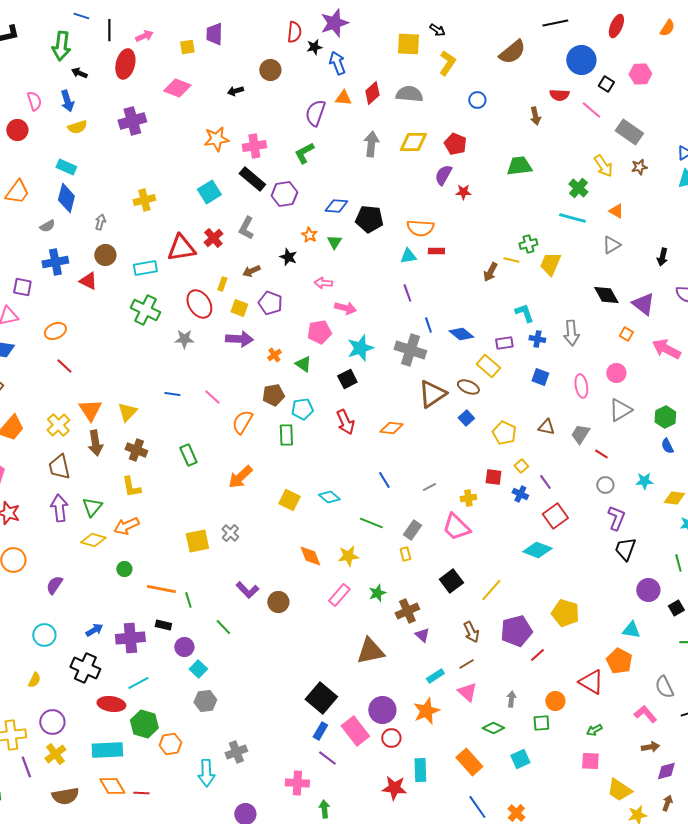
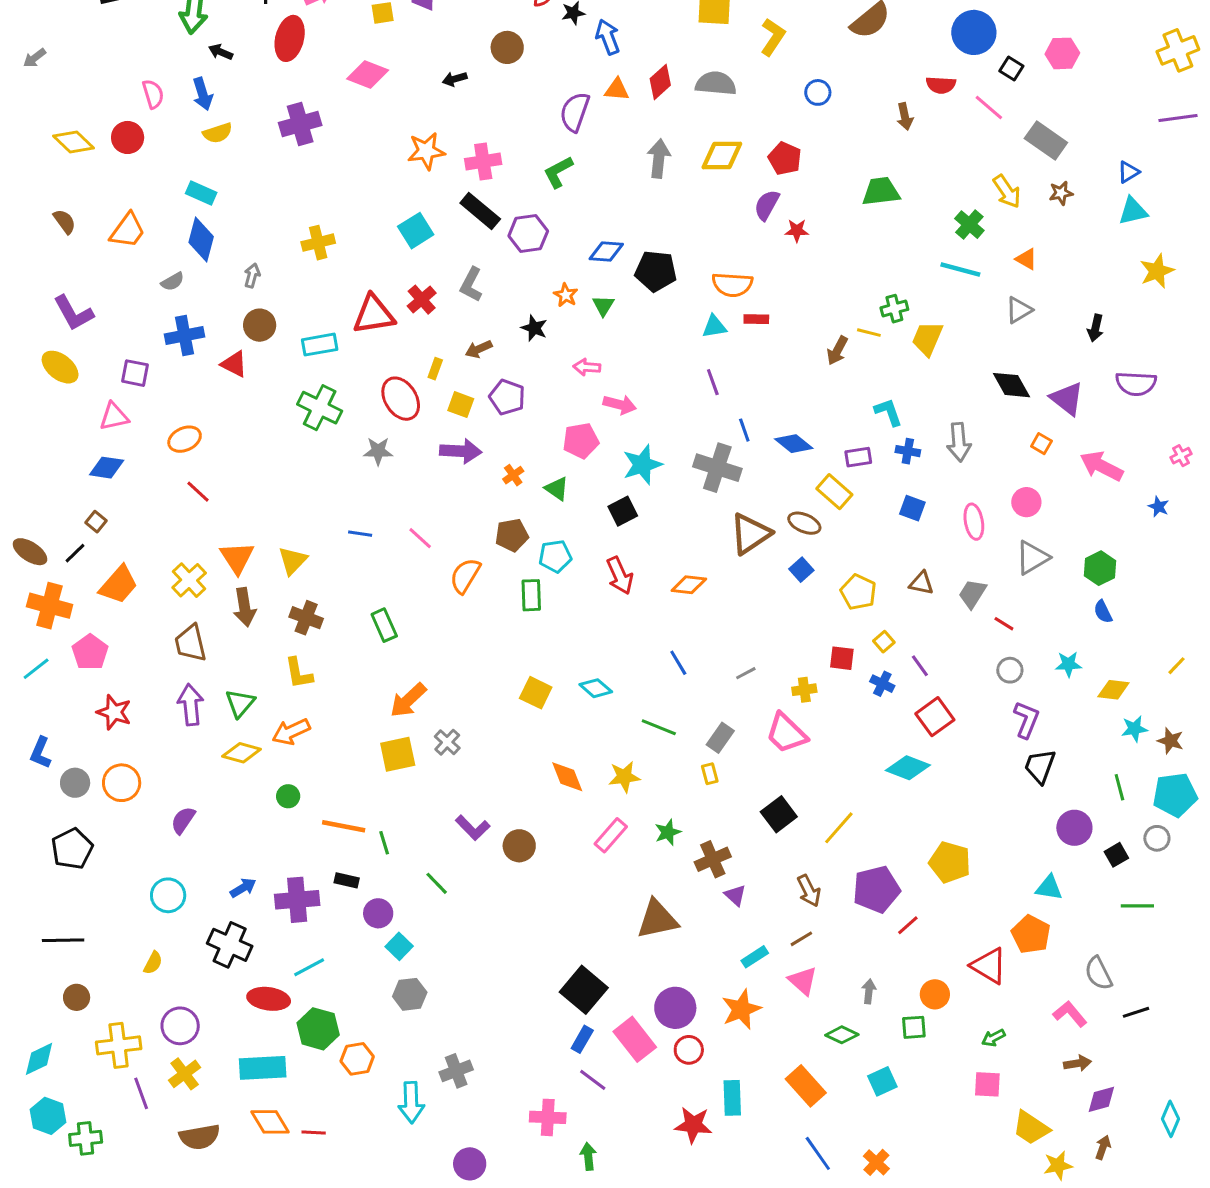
orange arrow: (240, 477) -> (408, 700), moved

